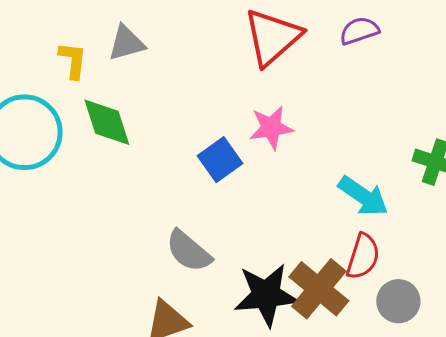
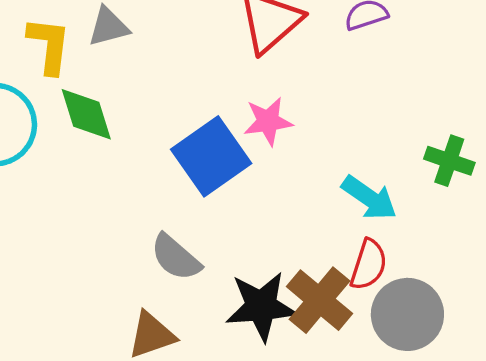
yellow L-shape: (73, 60) -> (49, 45), size x1.4
blue square: (220, 160) -> (211, 156), size x1.6
gray circle: (398, 301) -> (407, 314), size x1.5

